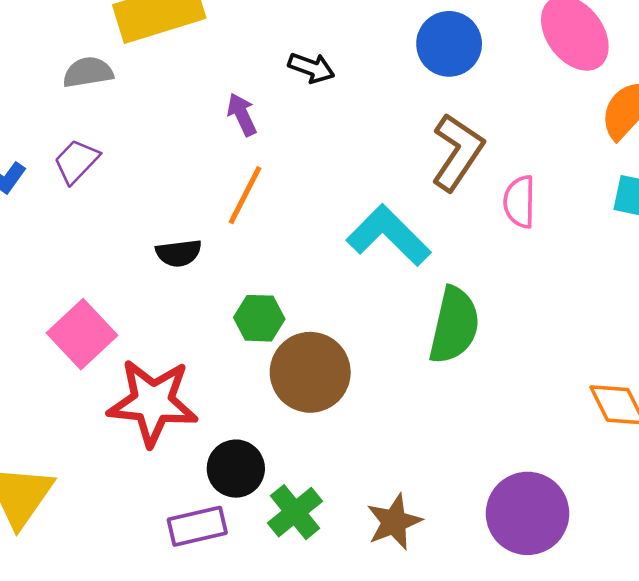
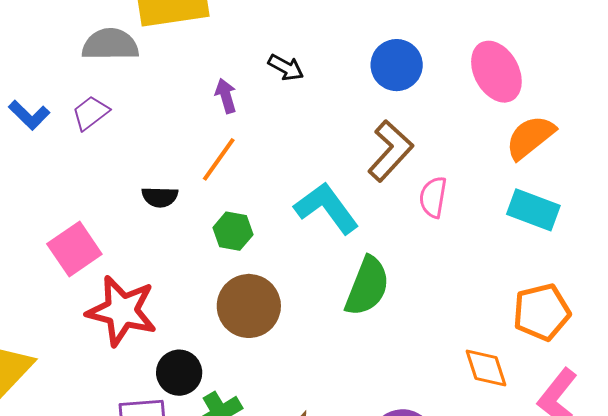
gray semicircle: (88, 72) -> (110, 44), size x1.4
green hexagon: (259, 318) -> (233, 231), moved

